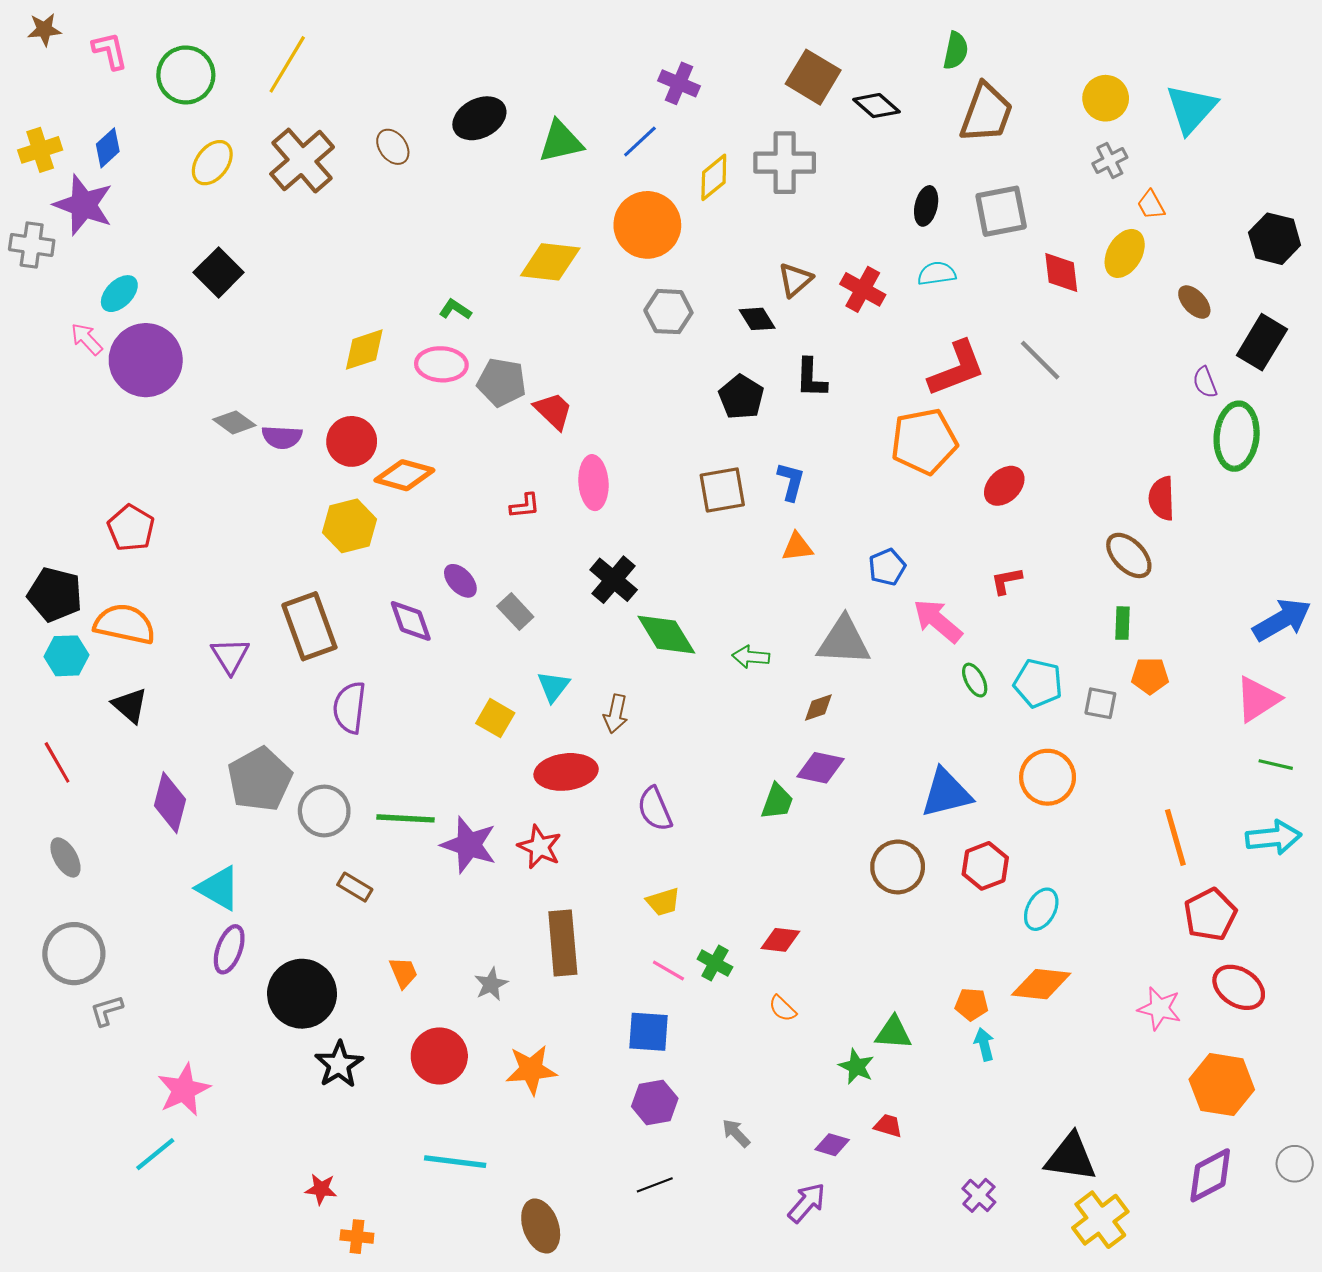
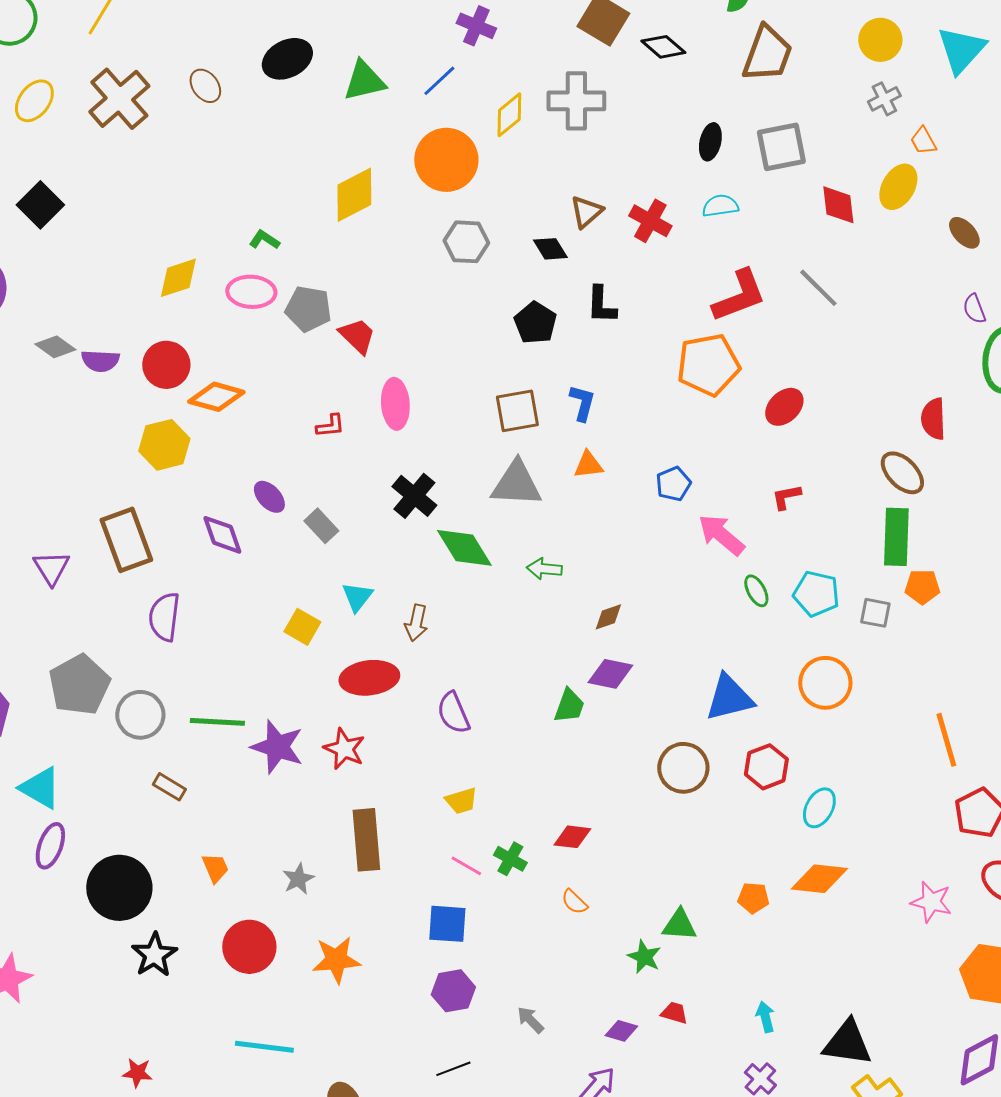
yellow diamond: (550, 262) -> (354, 195), turned -34
green rectangle: (1123, 623) -> (896, 537), size x1.8
gray triangle: (844, 641) -> (516, 484), moved
cyan arrow: (984, 1044) -> (765, 1017), moved

